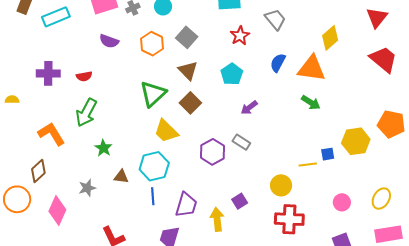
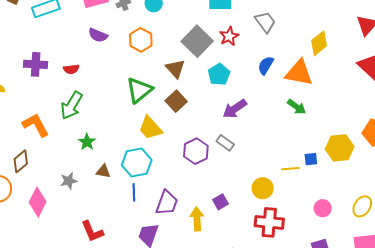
gray square: (187, 37) -> (197, 41), moved, size x1.4
purple arrow: (249, 108) -> (235, 109), size x1.4

